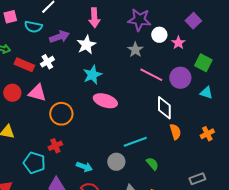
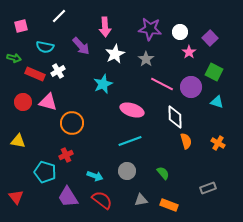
purple square: (193, 21) -> (210, 38), moved
cyan semicircle: (33, 27) -> (45, 47), moved
white circle: (159, 35) -> (180, 32), moved
purple arrow: (59, 37) -> (81, 46), moved, turned 66
white star: (86, 45) -> (115, 54), moved
pink ellipse: (105, 101) -> (132, 110), moved
orange cross: (207, 134) -> (218, 143), turned -32
cyan line: (135, 142) -> (130, 141), moved

